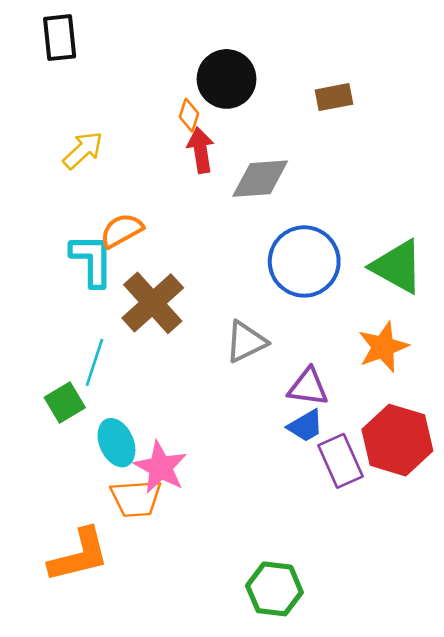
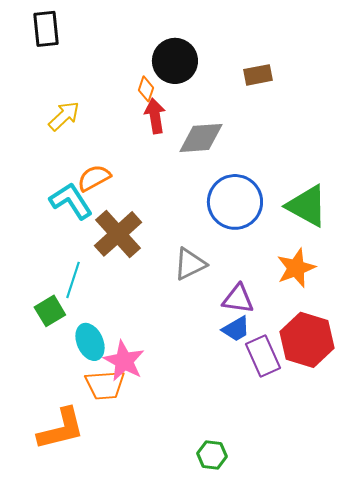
cyan L-shape: (92, 260) -> (71, 201), turned -33
green hexagon: (274, 589) -> (212, 455), size x0.7

